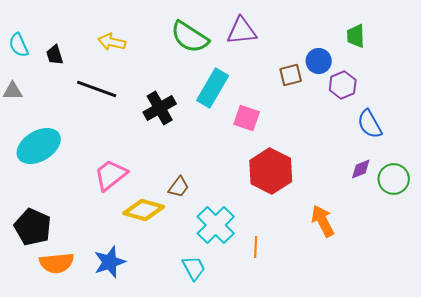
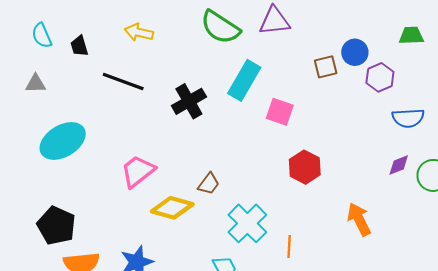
green trapezoid: (356, 36) -> (411, 36), moved, turned 90
blue semicircle: (370, 124) -> (408, 118), turned -64
red hexagon: (271, 171) -> (305, 167), size x0.7

